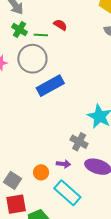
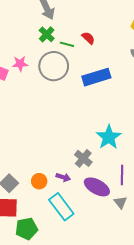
blue rectangle: (50, 86) -> (96, 77), moved

